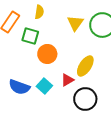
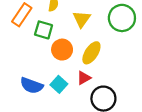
yellow triangle: (75, 23) -> (82, 19), moved
yellow ellipse: (85, 66) -> (91, 53), moved

